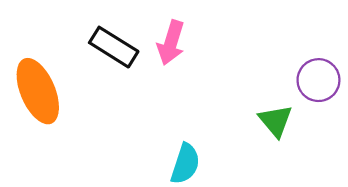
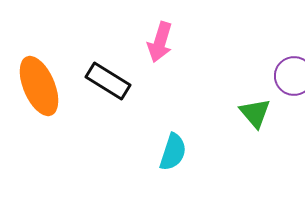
black rectangle: (114, 47) -> (108, 81), moved

